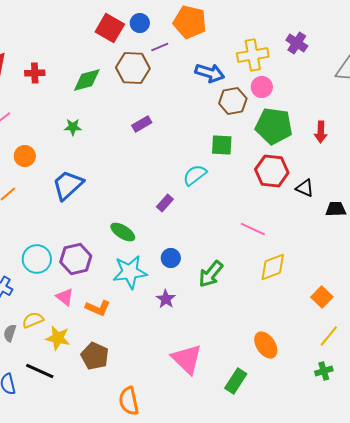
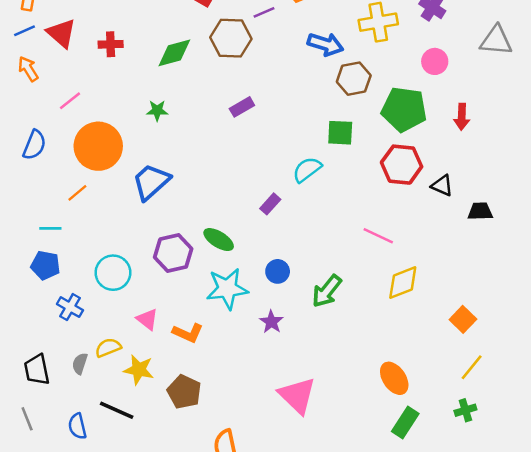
pink circle: (262, 87) -> (435, 61), moved
orange circle: (25, 156) -> (98, 146), size x1.8
purple hexagon: (76, 259) -> (173, 253), moved
green rectangle: (236, 381) -> (405, 423), moved

